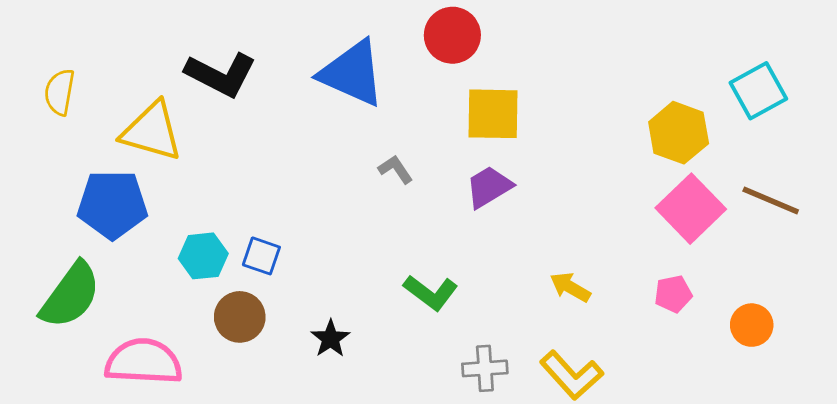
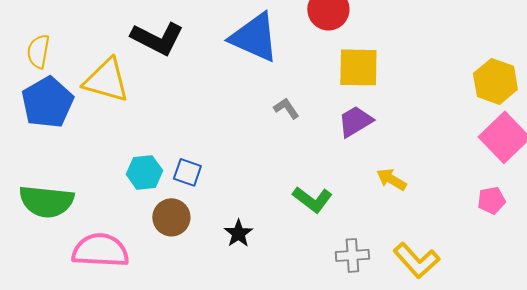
blue pentagon: (112, 205) -> (47, 102), moved, turned -30
yellow arrow: (570, 287) -> (391, 179), moved
green semicircle: (70, 295) -> (46, 201), turned 60

